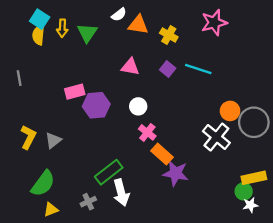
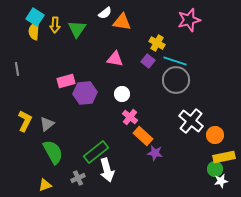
yellow cross: (169, 35) -> (157, 43), moved
orange circle: (230, 111) -> (215, 135), moved
gray circle: (254, 122) -> (176, 80), moved
purple star: (176, 173) -> (155, 153), size x0.7
green semicircle: (43, 183) -> (53, 152), moved, turned -65

